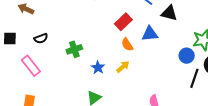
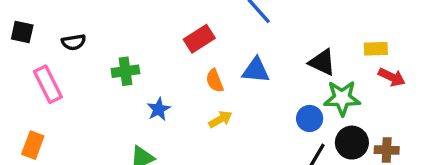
black triangle: (169, 13) -> (322, 62), moved
red rectangle: (123, 22) -> (199, 39), moved
yellow arrow: (123, 67) -> (220, 119), moved

